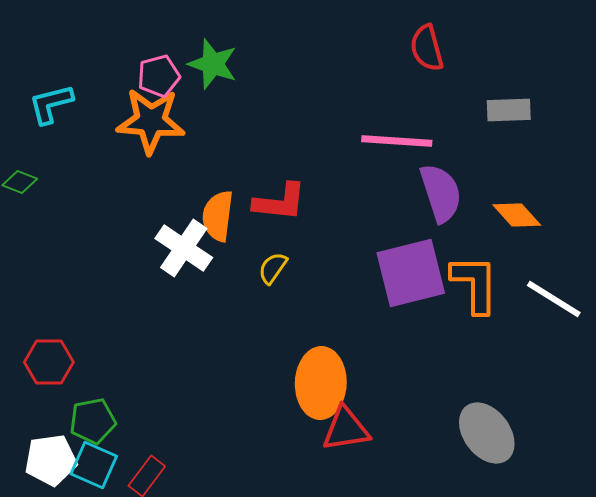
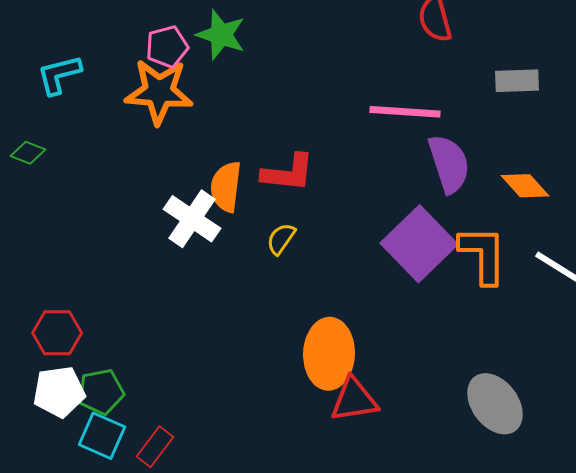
purple square: (411, 273) -> (419, 244), turned -30
white pentagon: (51, 460) -> (59, 392), moved

